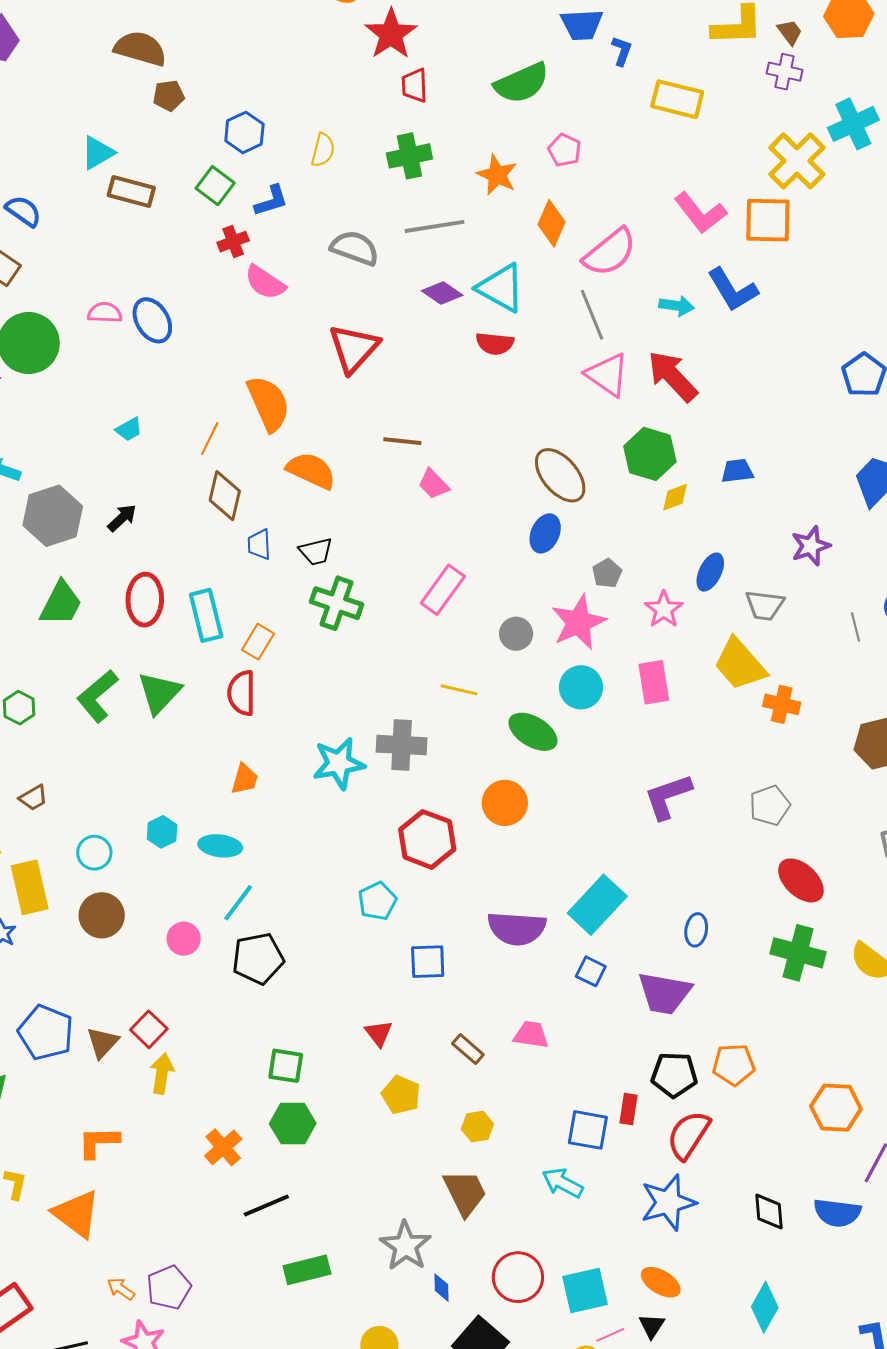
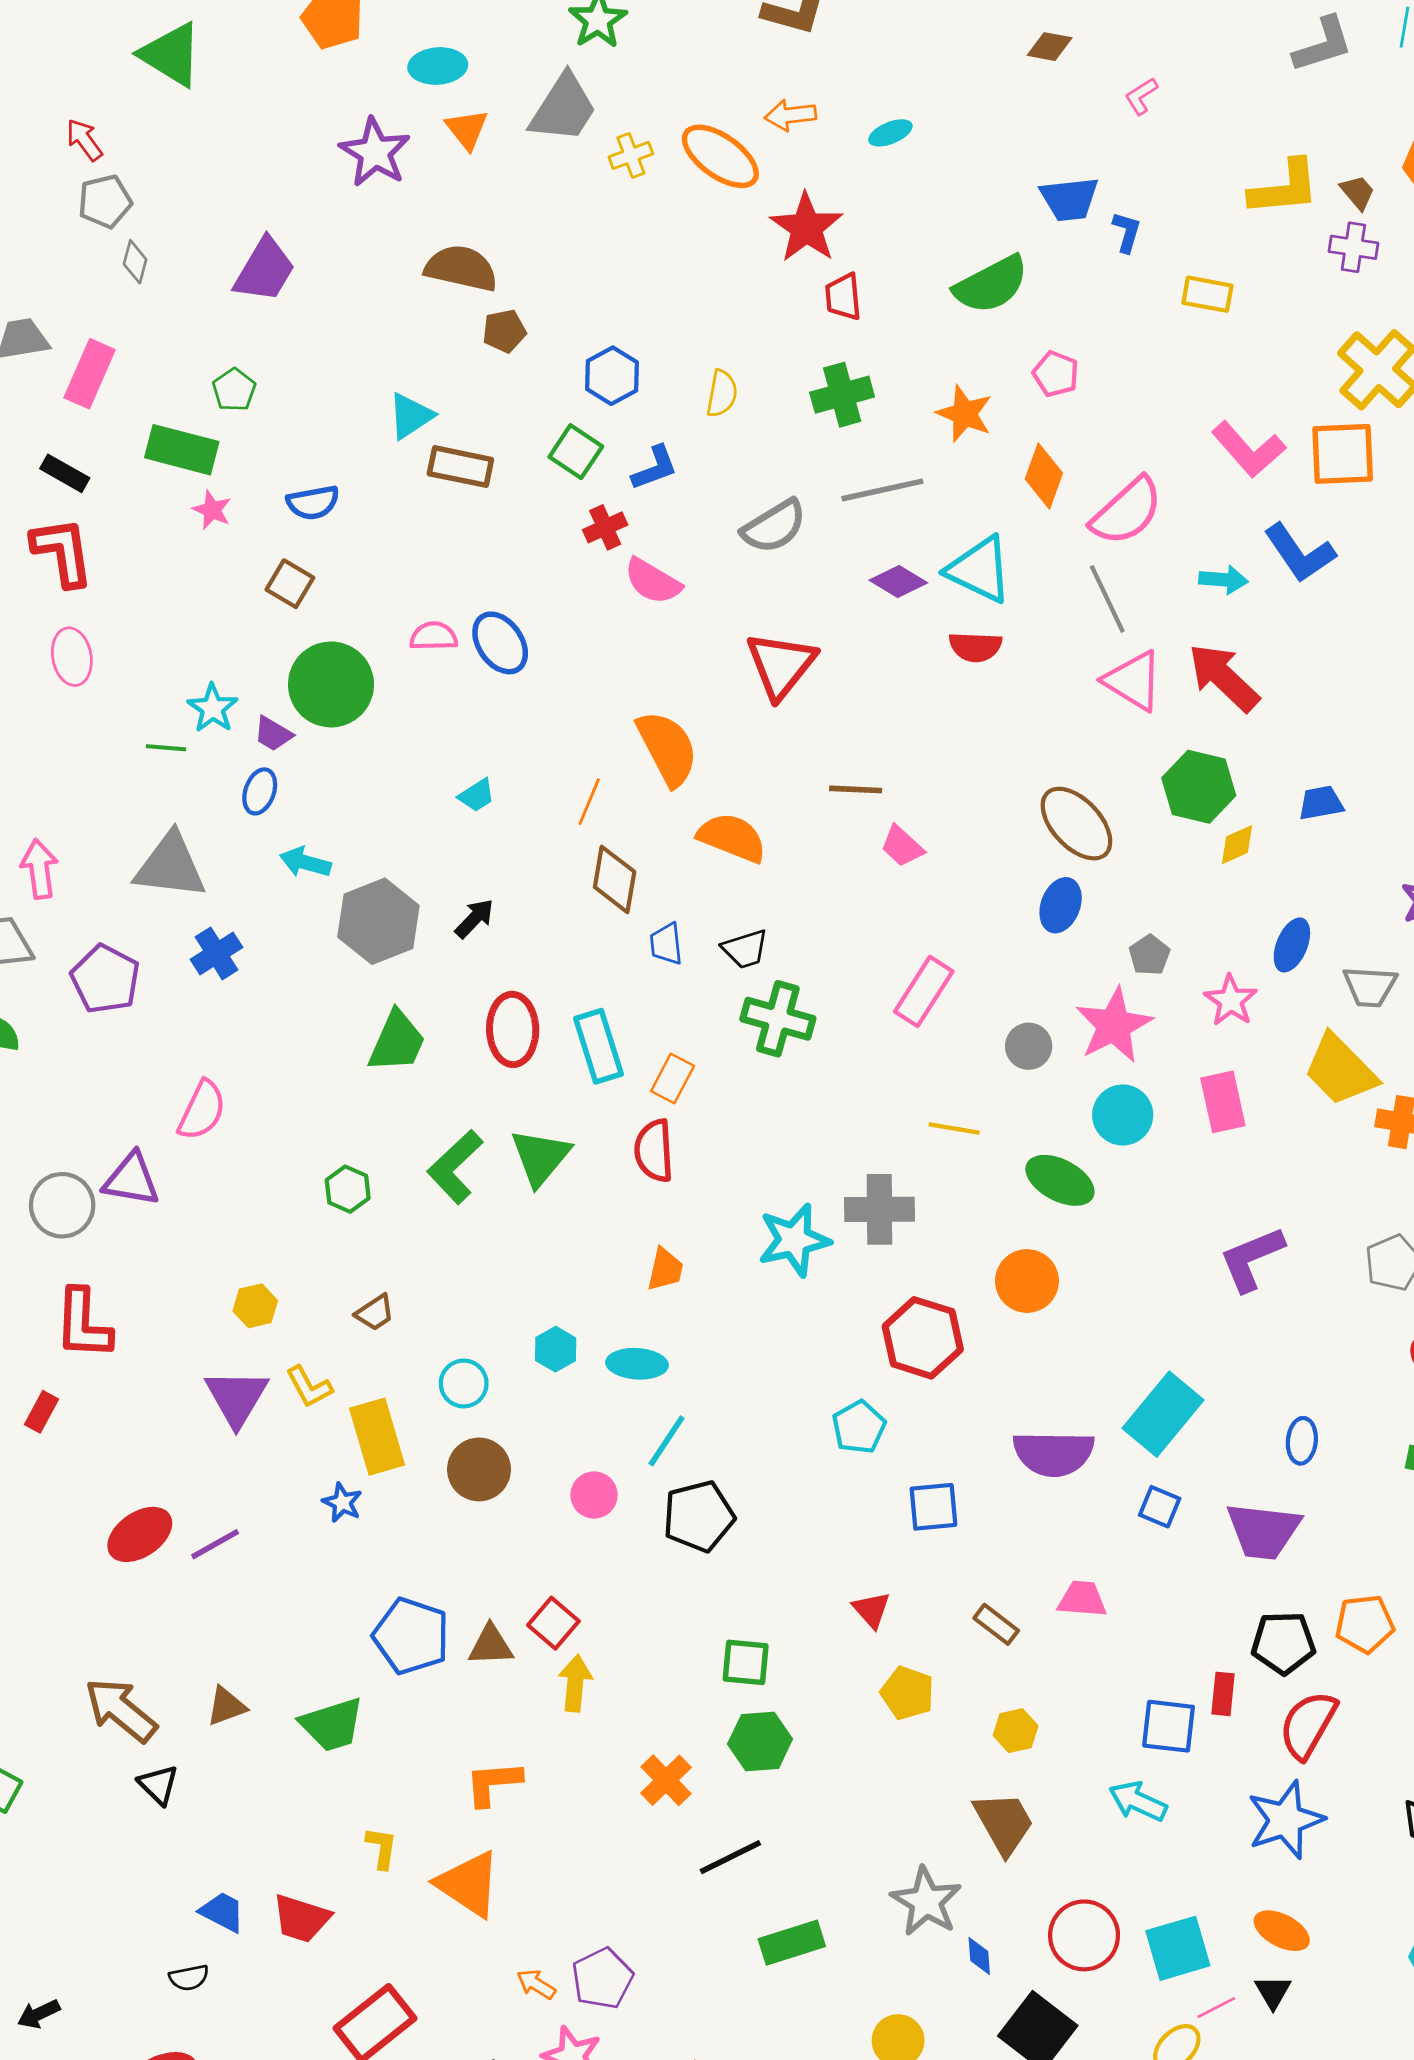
yellow rectangle: (677, 99) -> (1207, 294), size x0.7
blue semicircle: (23, 211) -> (313, 502), turned 138
gray semicircle: (355, 248) -> (774, 526), turned 132
brown triangle: (103, 1043) -> (491, 1645), turned 48

